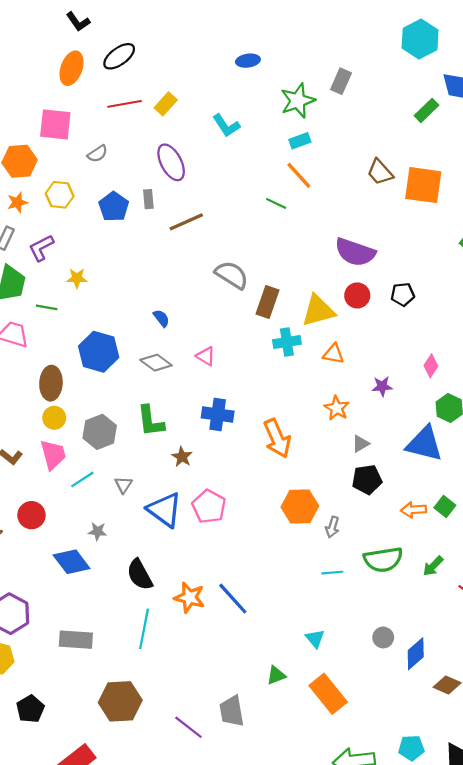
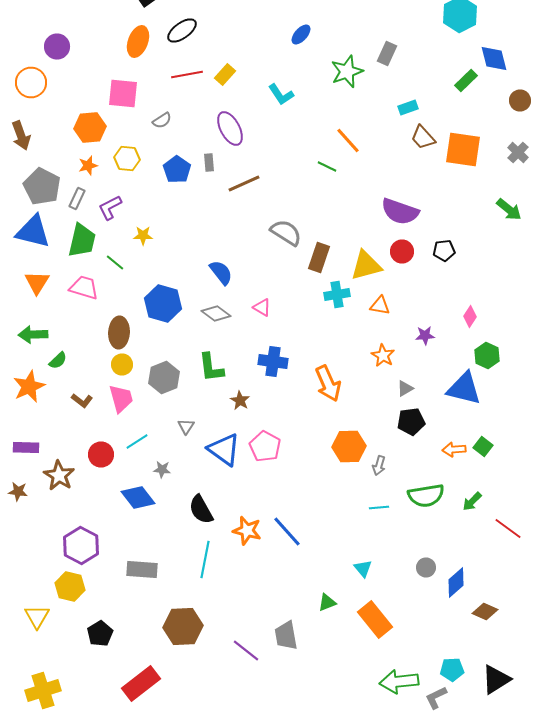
blue ellipse: (248, 61) -> (301, 34), turned -40
cyan rectangle: (300, 141) -> (408, 108), moved
green line: (47, 307) -> (115, 262), turned 30
blue semicircle: (161, 318) -> (221, 272), size x1.5
cyan line: (82, 479) -> (137, 442), moved

